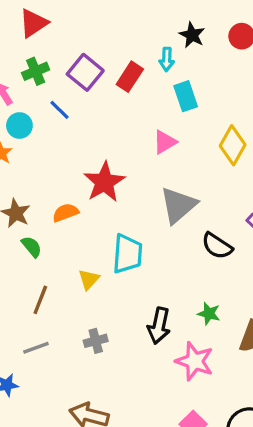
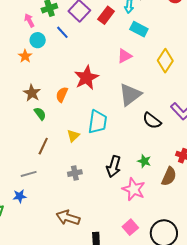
cyan rectangle: (186, 96) -> (139, 29), turned -48
orange semicircle: (65, 213) -> (62, 95), turned -49
gray line: (36, 348) -> (29, 174), moved

